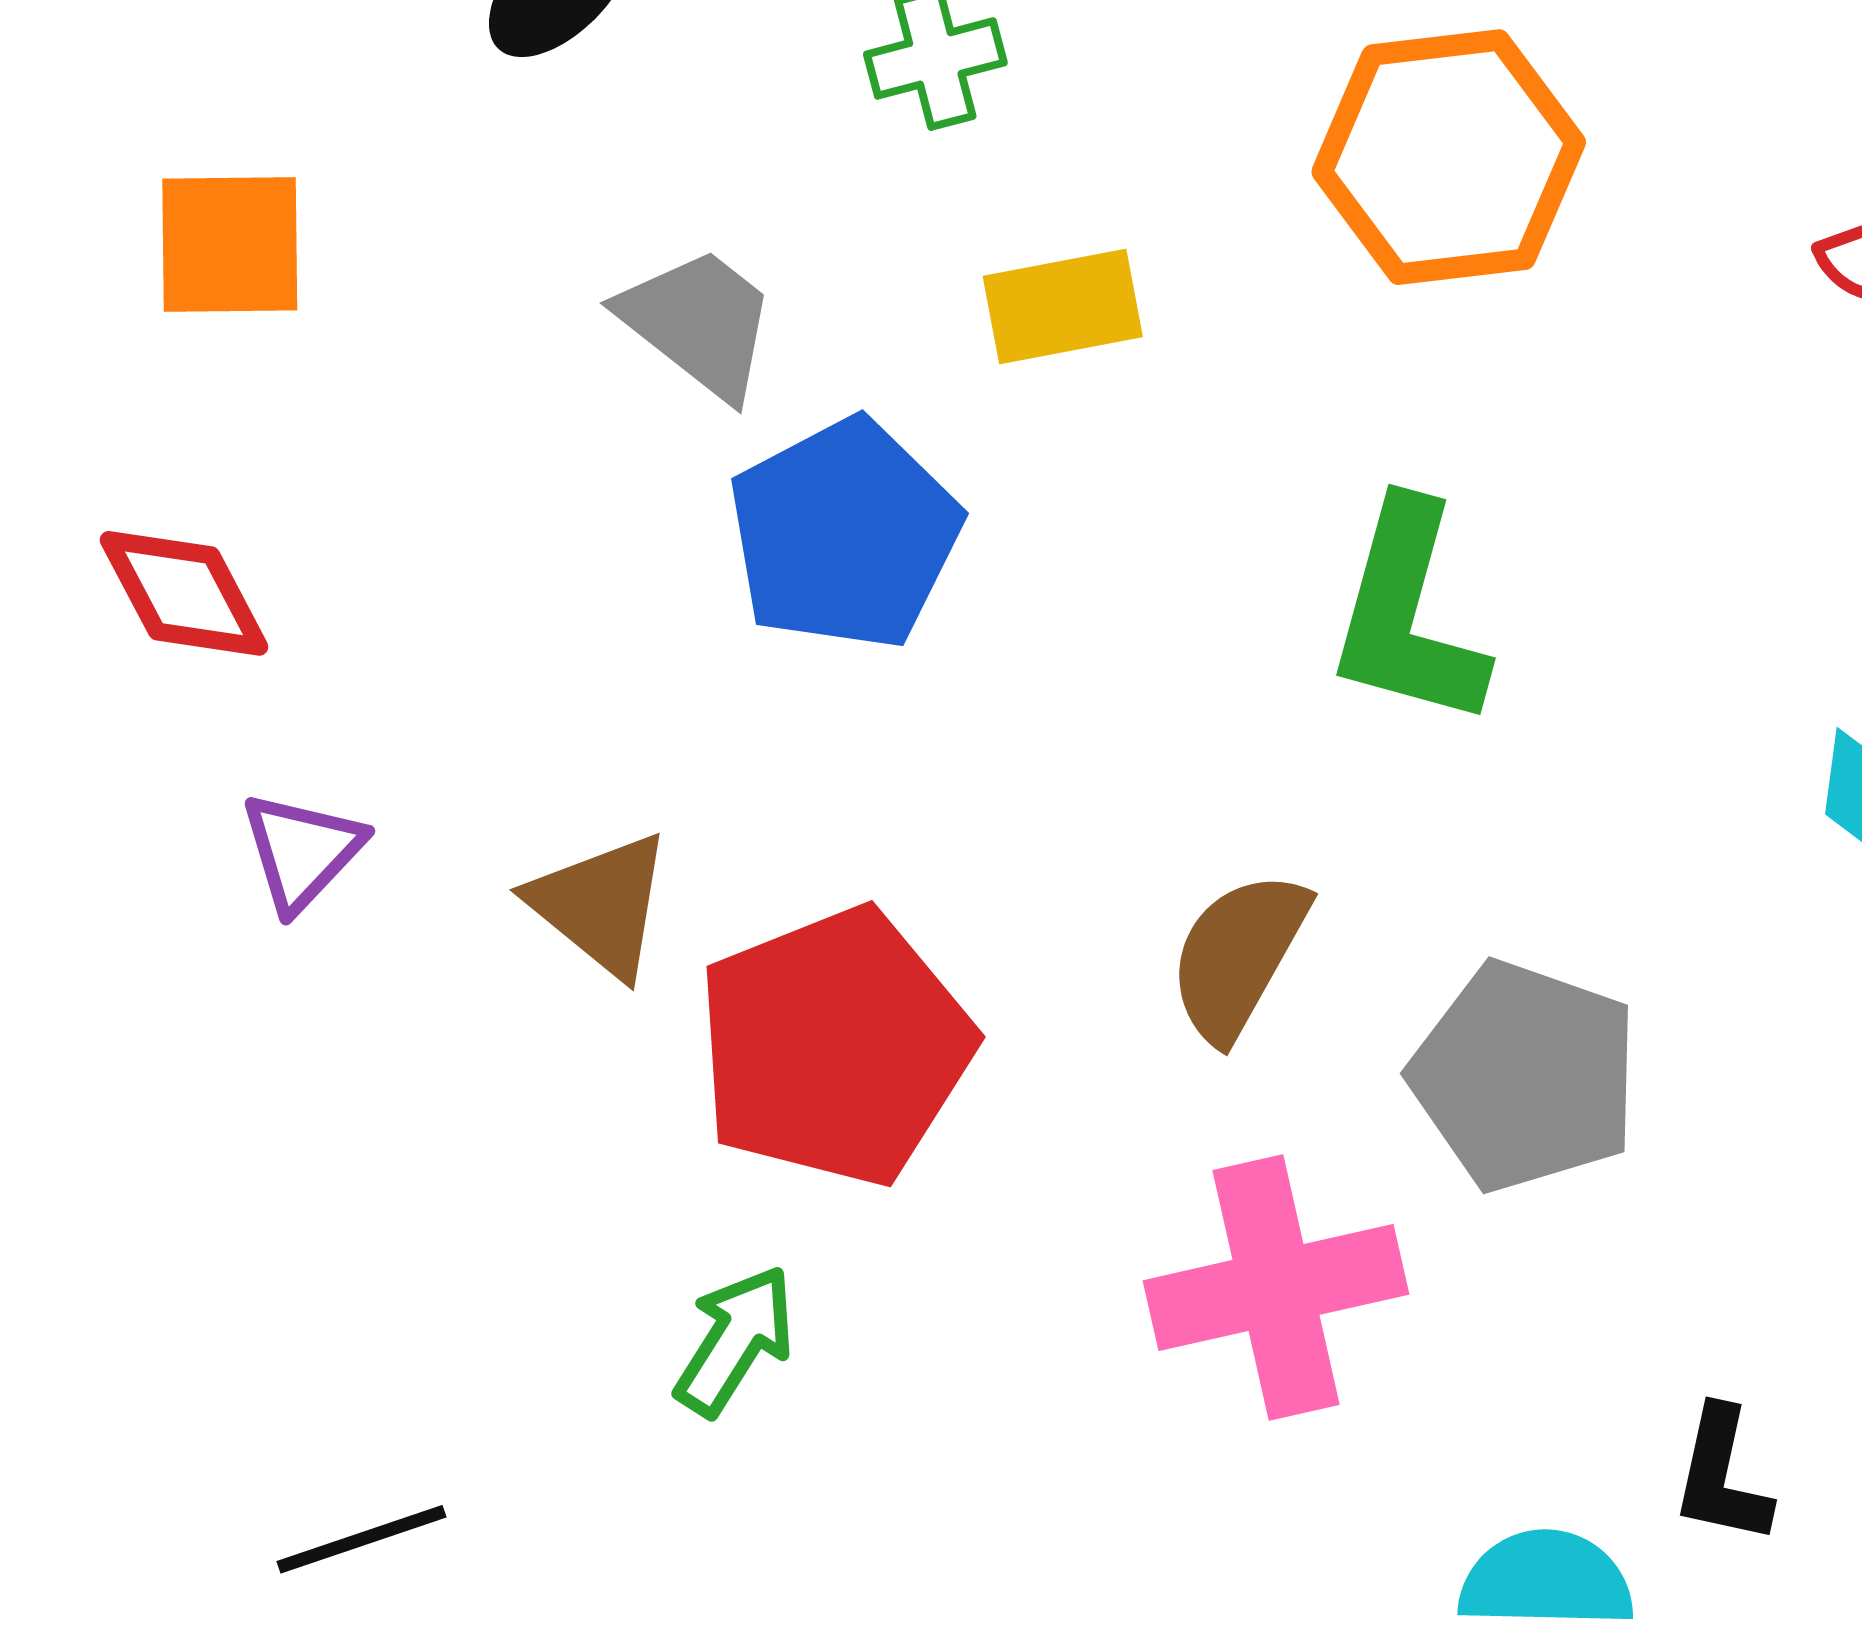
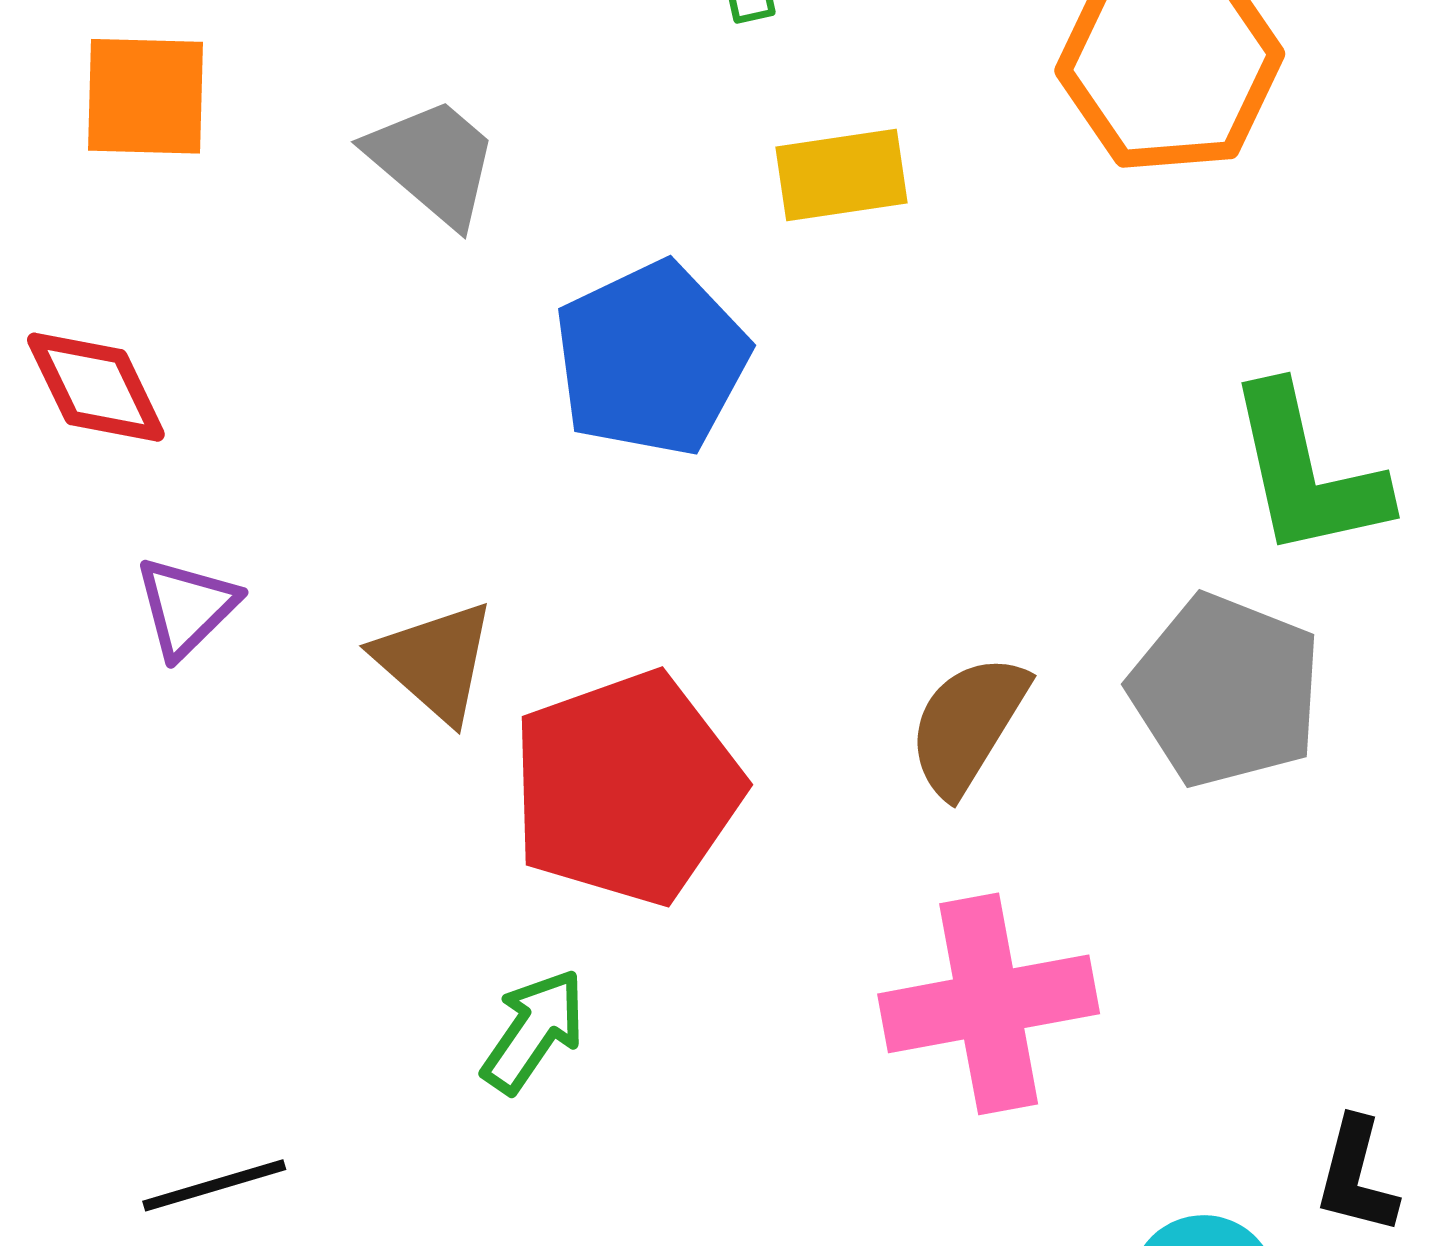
gray trapezoid: (699, 323) -> (433, 161), moved
green L-shape: (1408, 615) -> (1307, 472), moved, turned -30
gray pentagon: (1525, 1076) -> (1226, 690), moved

